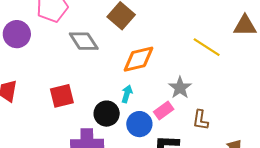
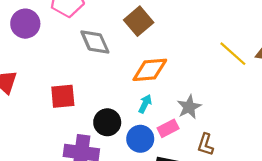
yellow line: (207, 47) -> (233, 54), moved
cyan arrow: (127, 94) -> (145, 104), moved

